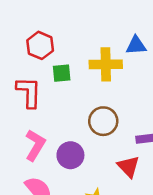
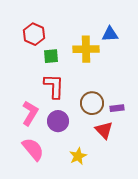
red L-shape: (29, 92) -> (54, 86), moved
brown circle: (103, 121) -> (92, 103), moved

